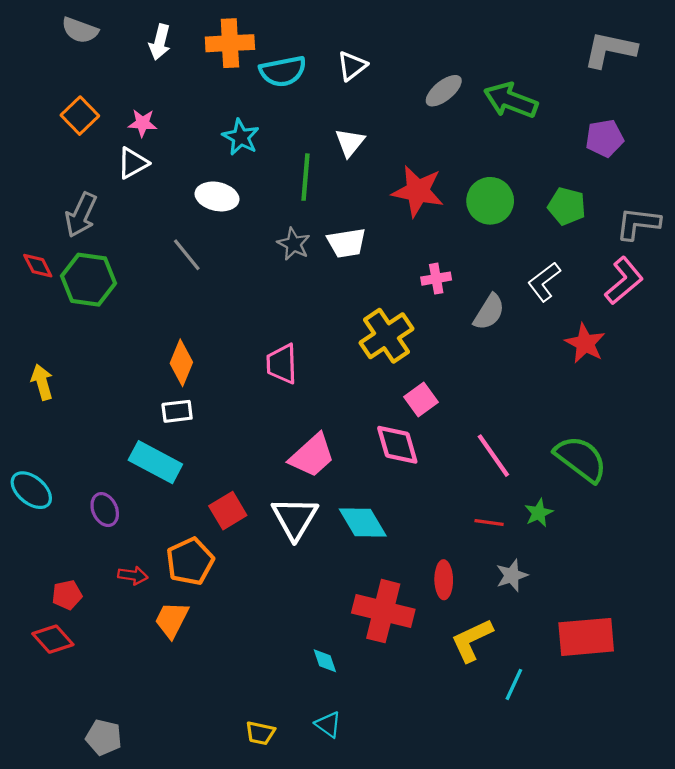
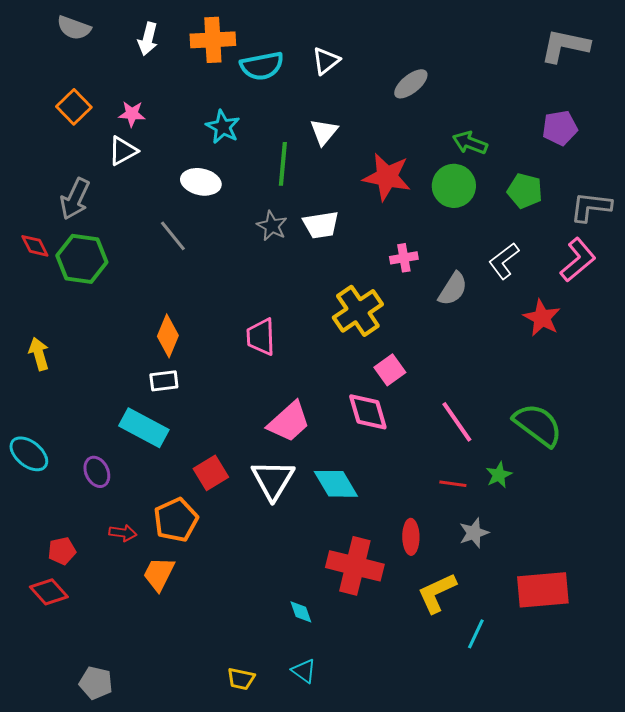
green arrow: (511, 100) -> (470, 143), moved, size x0.7

